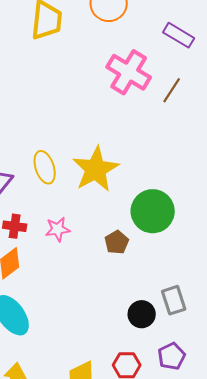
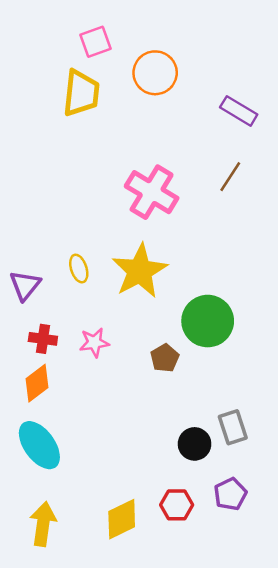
pink cross: (129, 72) -> (152, 192), moved
yellow ellipse: (45, 167) -> (79, 269), size x0.7

